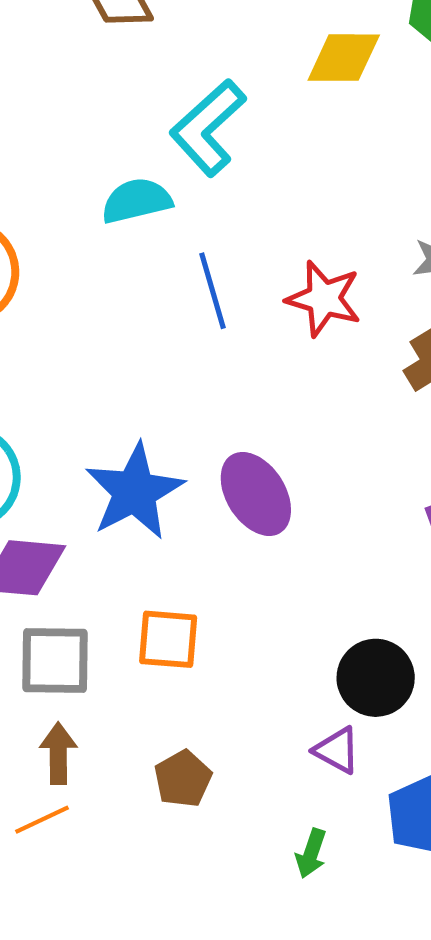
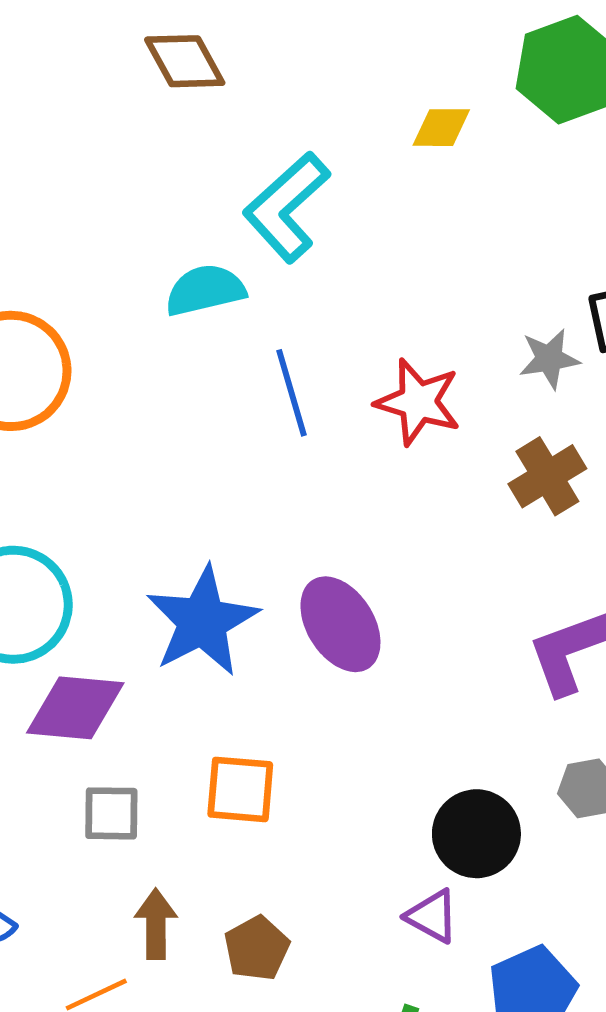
yellow diamond: (344, 58) -> (441, 128), size x0.7
gray square: (55, 661) -> (111, 813), size x0.7
brown arrow: (58, 753) -> (156, 924), moved

